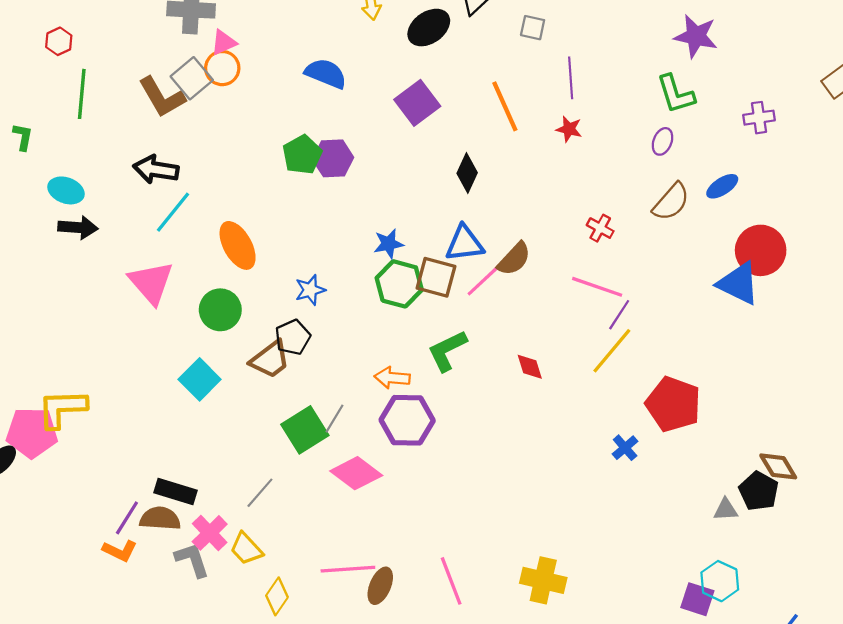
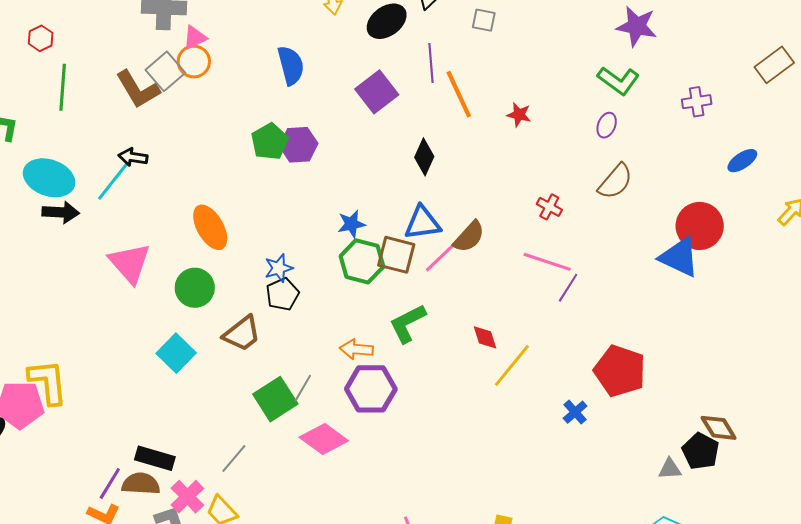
blue semicircle: (326, 73) -> (291, 65), turned 54
purple line: (571, 78) -> (431, 63), moved
green L-shape: (676, 94) -> (618, 81), turned -36
black arrow: (156, 169) -> (133, 157), size x0.7
blue ellipse: (722, 186) -> (742, 161), moved
cyan ellipse: (66, 190) -> (49, 178), size x1.5
cyan line: (173, 212) -> (113, 181), moved
black pentagon: (293, 337) -> (283, 294), moved
yellow line: (612, 351) -> (512, 366), moved
yellow L-shape: (62, 409) -> (48, 382), turned 87

